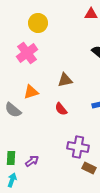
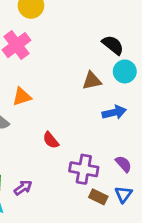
brown triangle: (65, 80) -> (92, 81), moved
red semicircle: (61, 109) -> (51, 140), moved

